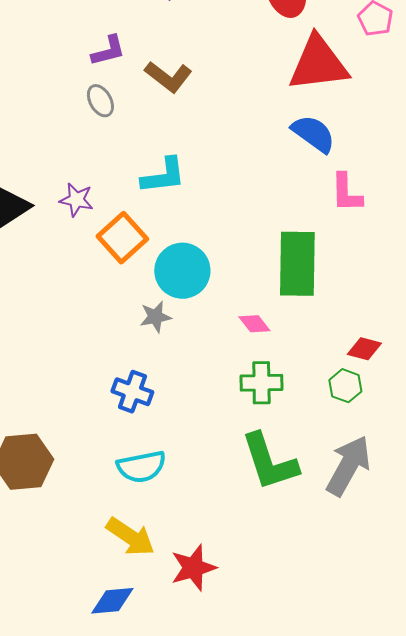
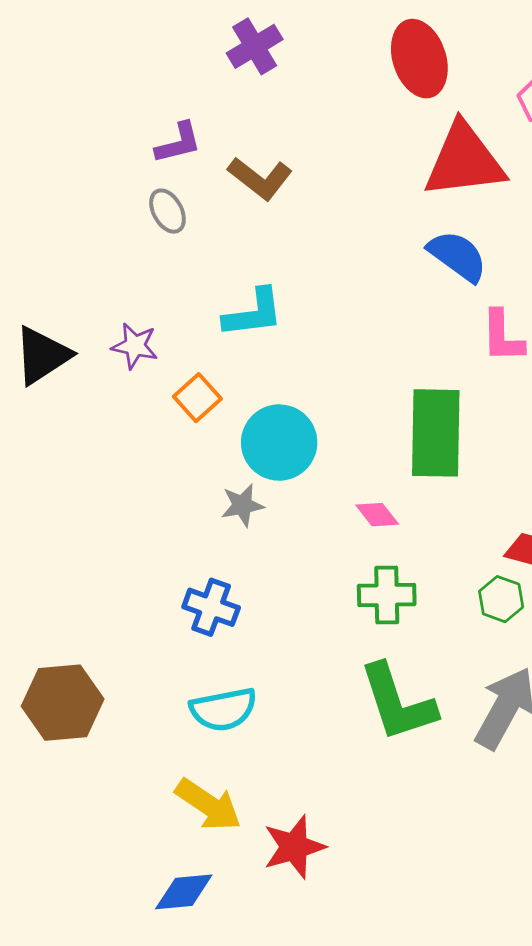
orange square: (122, 238) -> (197, 398), size x0.7

